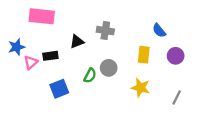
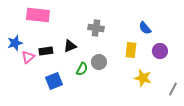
black triangle: (77, 42) -> (70, 46), moved
yellow star: (140, 88) -> (143, 78), moved
gray line: (177, 98) -> (173, 89), moved

